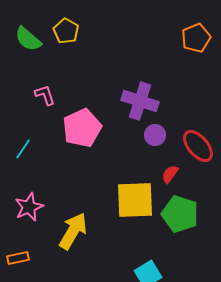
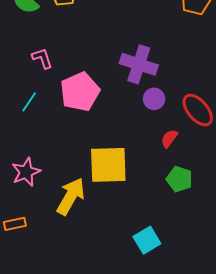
cyan line: (23, 149) -> (29, 102), moved
yellow square: (135, 200) -> (108, 165), moved
green pentagon: (180, 214) -> (179, 179), size x0.7

